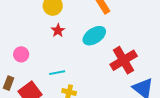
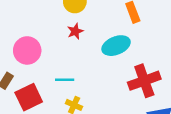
pink circle: (21, 54) -> (27, 50), size x1.5

